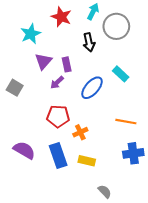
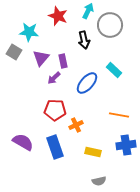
cyan star: (31, 34) -> (29, 32), turned 30
gray square: (15, 88) -> (14, 52), moved
yellow rectangle: (87, 161) -> (93, 152), moved
gray semicircle: (105, 191) -> (99, 181), turned 120

